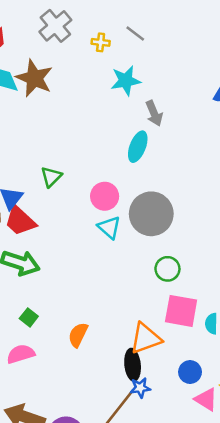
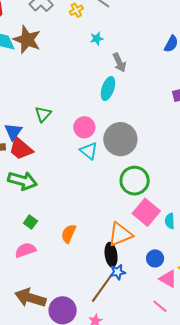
yellow cross: (101, 42) -> (76, 10), turned -32
cyan star: (126, 81) -> (97, 39), size x0.6
green circle: (167, 269) -> (135, 181), size x1.5
pink square: (181, 311) -> (146, 212), turned 32

